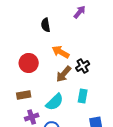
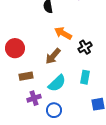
red circle: (29, 63) -> (15, 48), moved
brown arrow: (64, 74) -> (53, 56), moved

